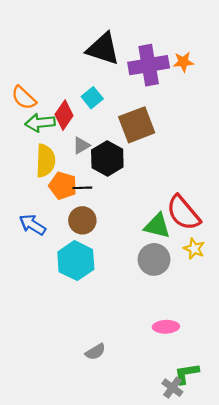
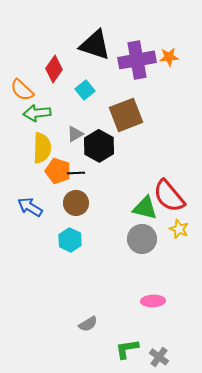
red diamond: (64, 115) -> (54, 69), moved
cyan hexagon: (76, 261) -> (70, 240), size x0.7
green L-shape: (187, 373) -> (127, 349), moved

